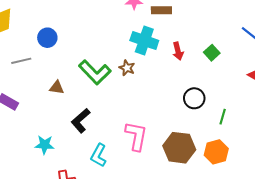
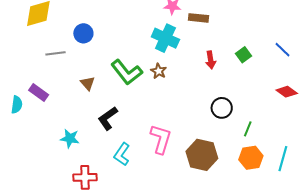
cyan cross: (144, 41) -> (165, 38), moved
green square: (212, 53) -> (244, 55), moved
brown triangle: (57, 88) -> (88, 83), turned 35
orange hexagon: (216, 152) -> (251, 158), moved

